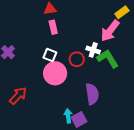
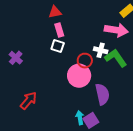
pink arrow: (110, 31) -> (116, 30), turned -115
white square: (50, 55) -> (58, 46), moved
pink circle: (55, 73) -> (79, 76), moved

